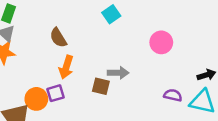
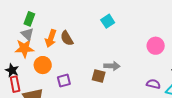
pink circle: (161, 42) -> (156, 46), moved
orange arrow: (66, 67) -> (51, 38), moved
orange circle: (36, 99) -> (43, 65), moved

